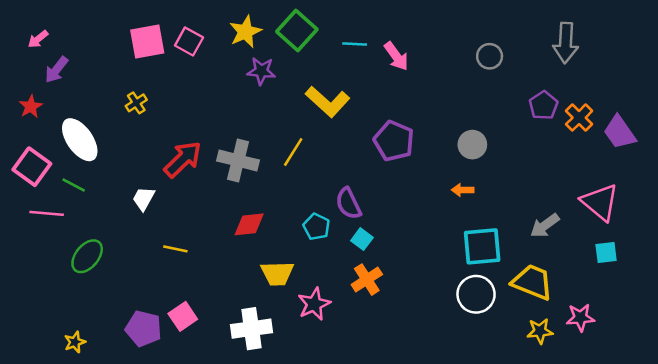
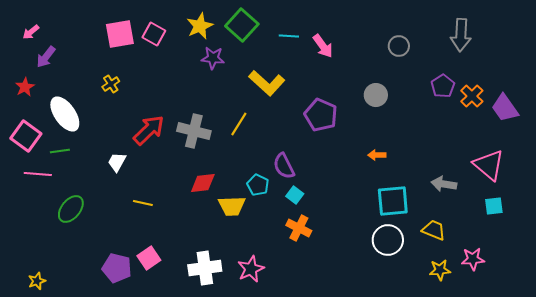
gray circle: (472, 145) -> (376, 95), moved
green line: (74, 185) -> (60, 151), turned -36
gray arrow: (545, 226) -> (444, 184), turned 45
yellow trapezoid: (277, 273) -> (232, 206), moved
orange cross: (367, 280) -> (299, 228), turned -30
yellow trapezoid: (532, 282) -> (434, 230), size x0.7
pink star: (314, 304) -> (251, 269), moved
yellow star: (75, 342) -> (37, 281), moved

